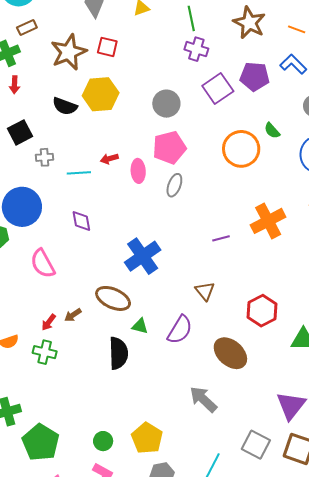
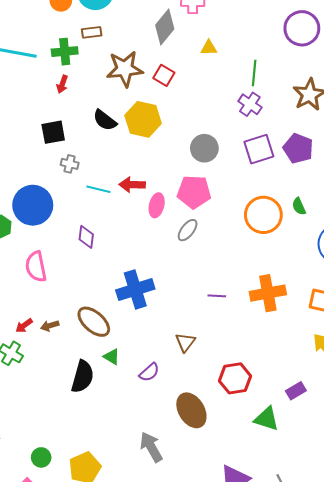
red arrow: (109, 159) -> (132, 185), size x1.4
purple semicircle: (180, 330) -> (149, 372), size x0.7

